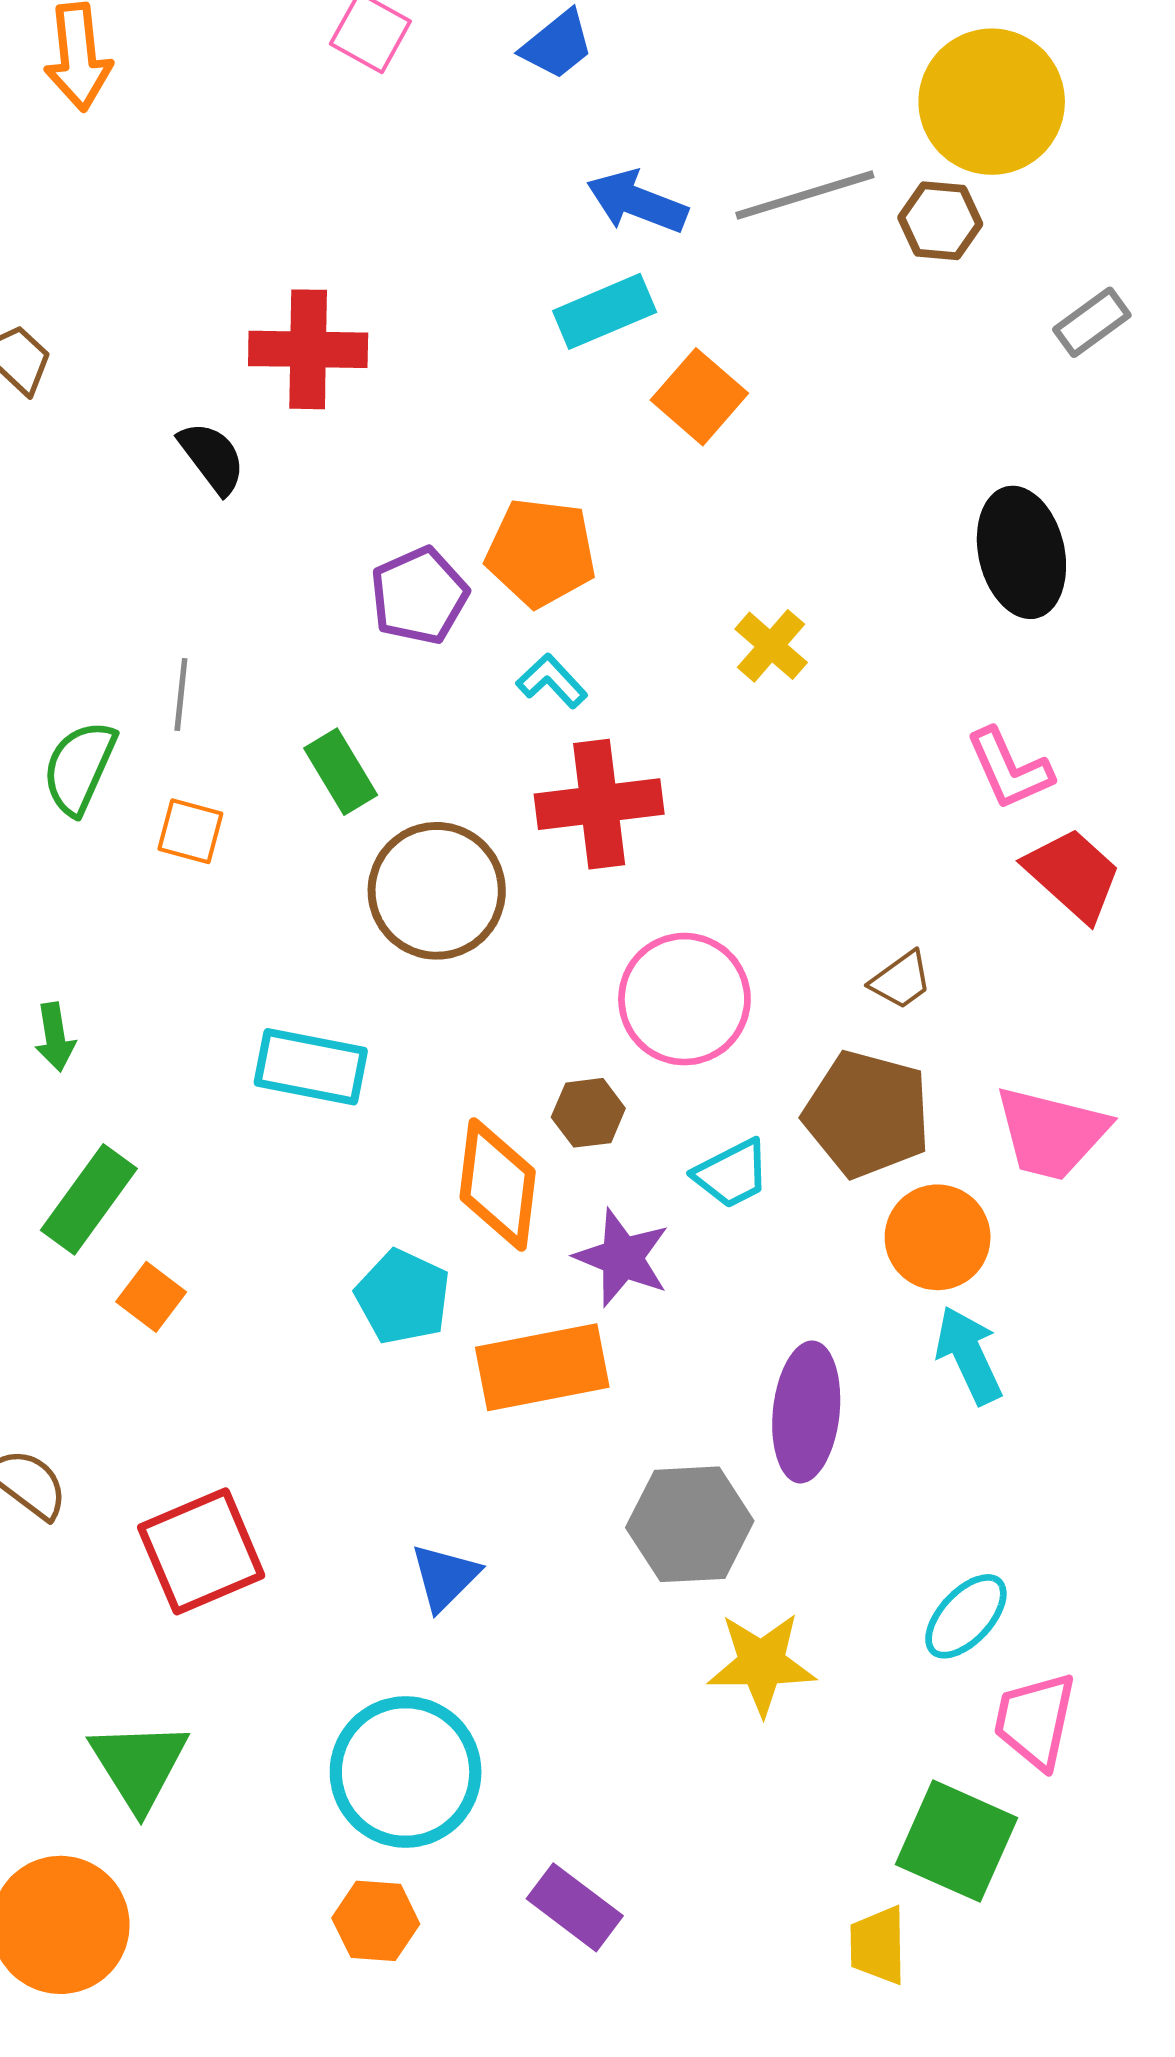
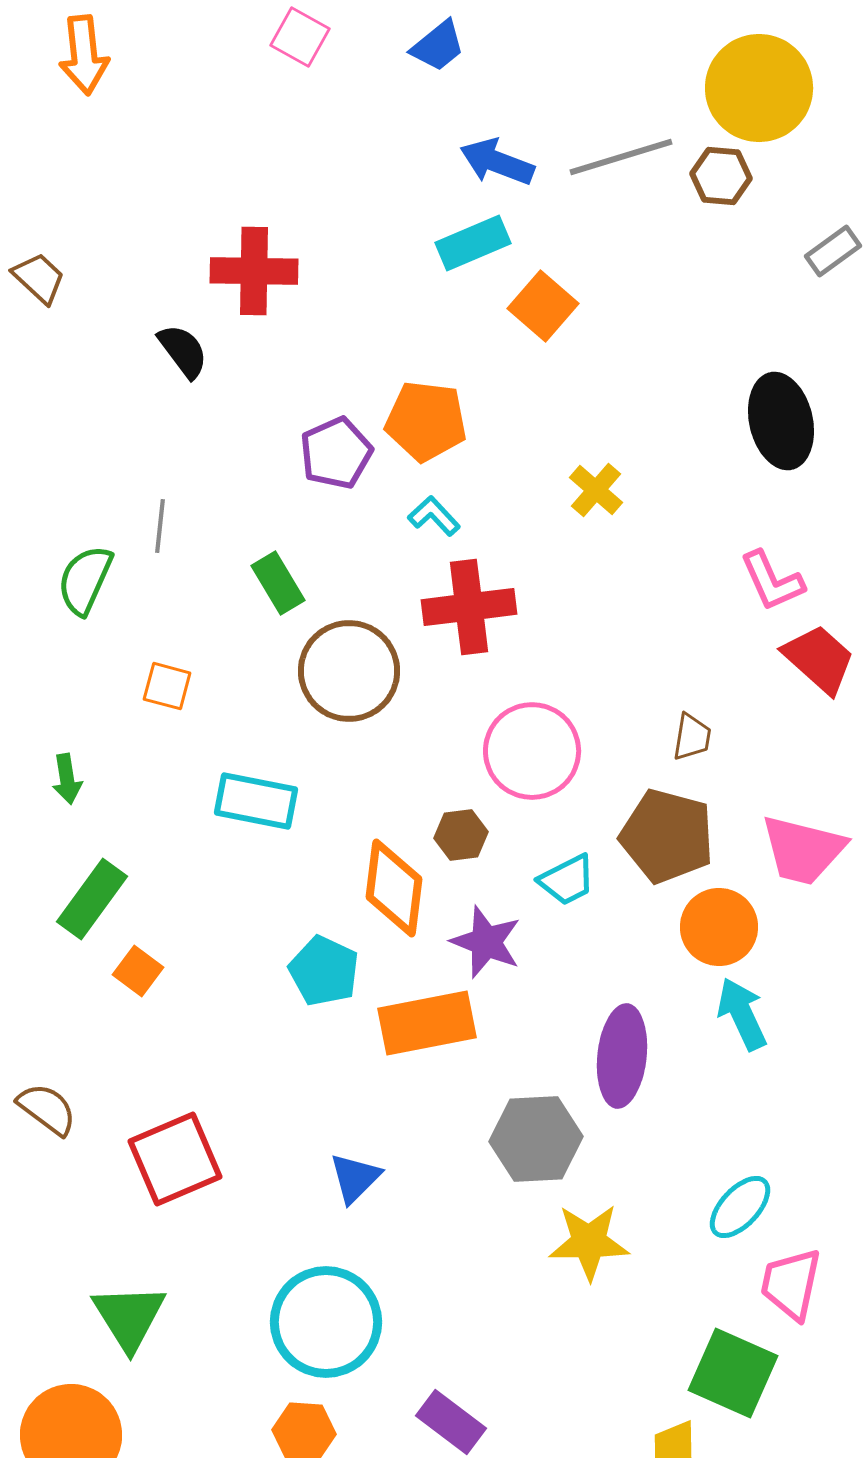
orange square: (190, 831) -> (167, 686), moved
brown trapezoid: (901, 980) -> (692, 737), turned -45

